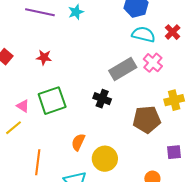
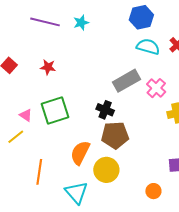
pink cross: (153, 63) -> (156, 88), moved
brown pentagon: (147, 120) -> (115, 135), moved
orange semicircle: (78, 142) -> (80, 153), size x1.4

